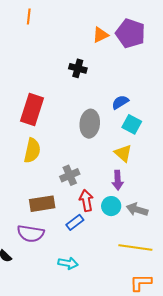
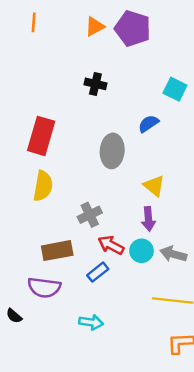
purple pentagon: (130, 33) -> (133, 28), moved
orange triangle: (100, 35) -> (95, 27), moved
cyan square: (132, 124) -> (175, 89), moved
red arrow: (86, 201) -> (111, 245), turned -50

